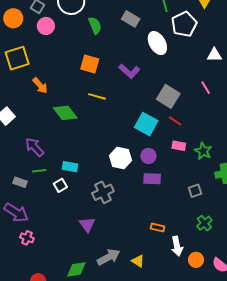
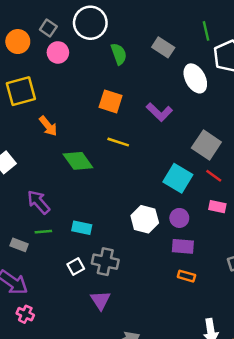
white square: (60, 185) -> (76, 266), moved
gray cross: (103, 192) -> (105, 262), moved, turned 35
orange rectangle: (158, 228) -> (186, 276), moved

